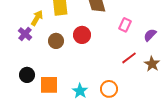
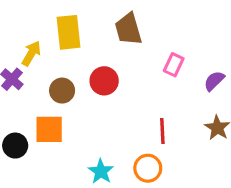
red line: (129, 58) -> (162, 131), moved, turned -56
orange square: (49, 85) -> (49, 129), moved

